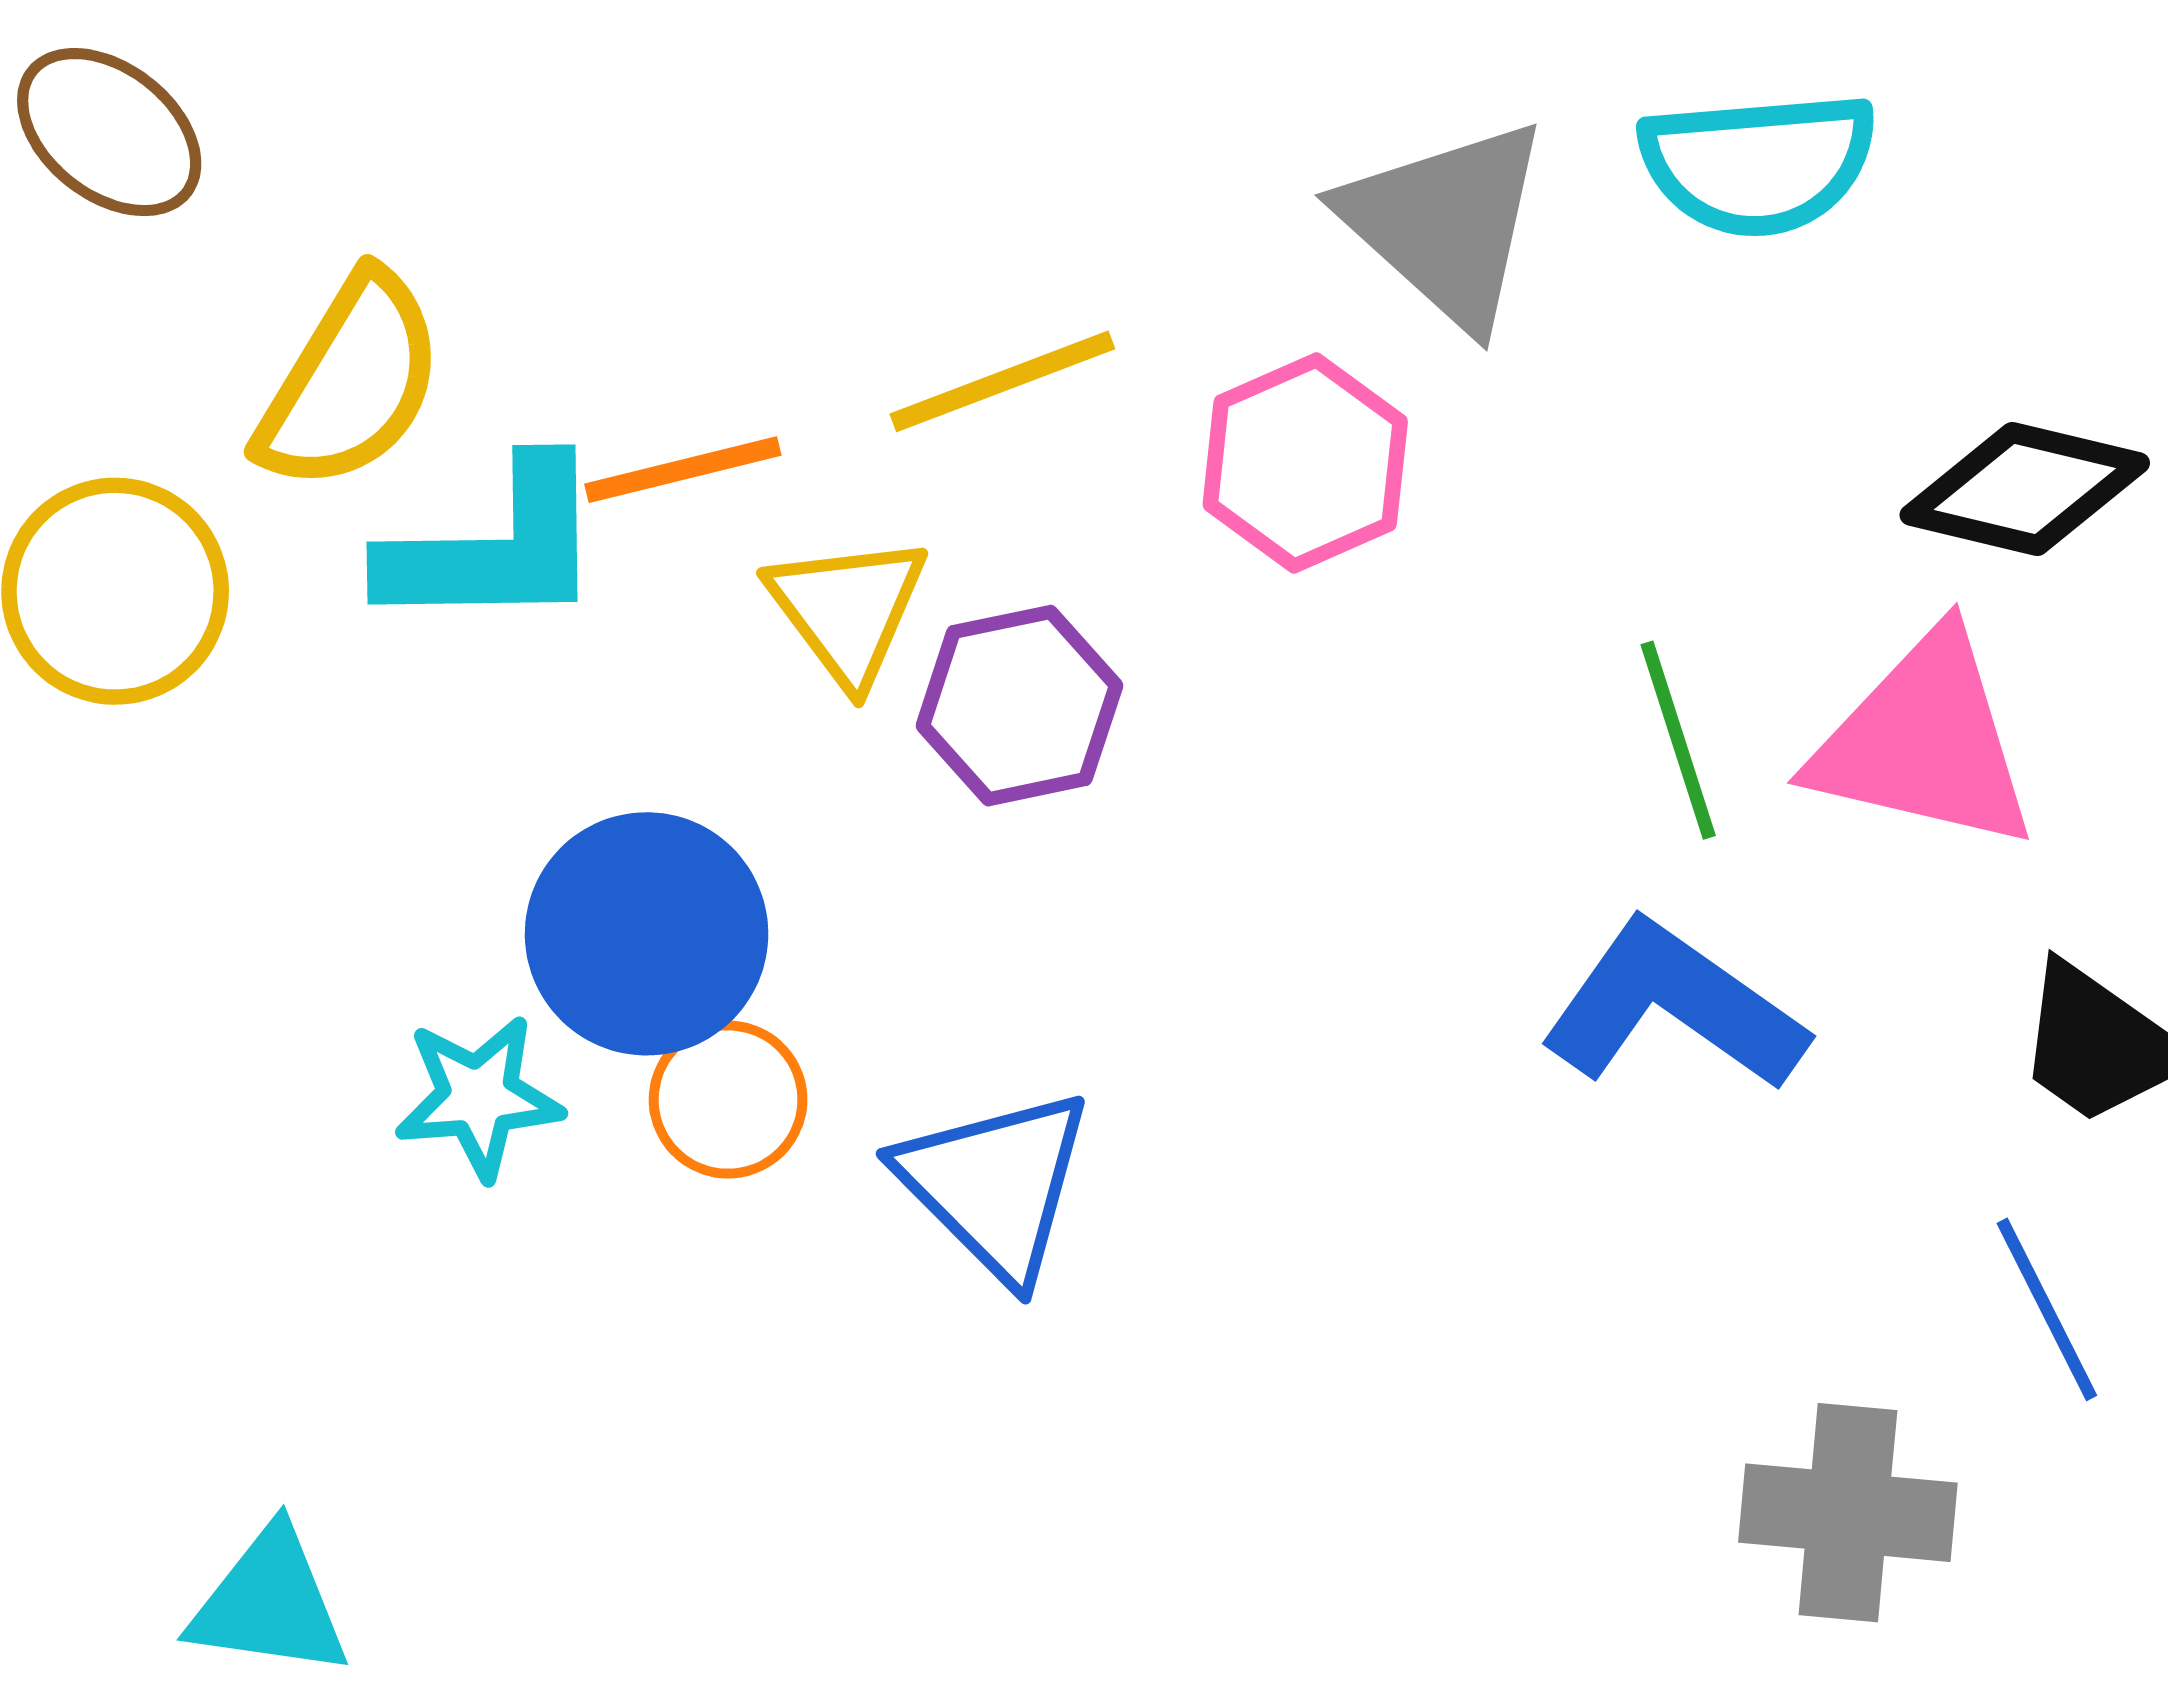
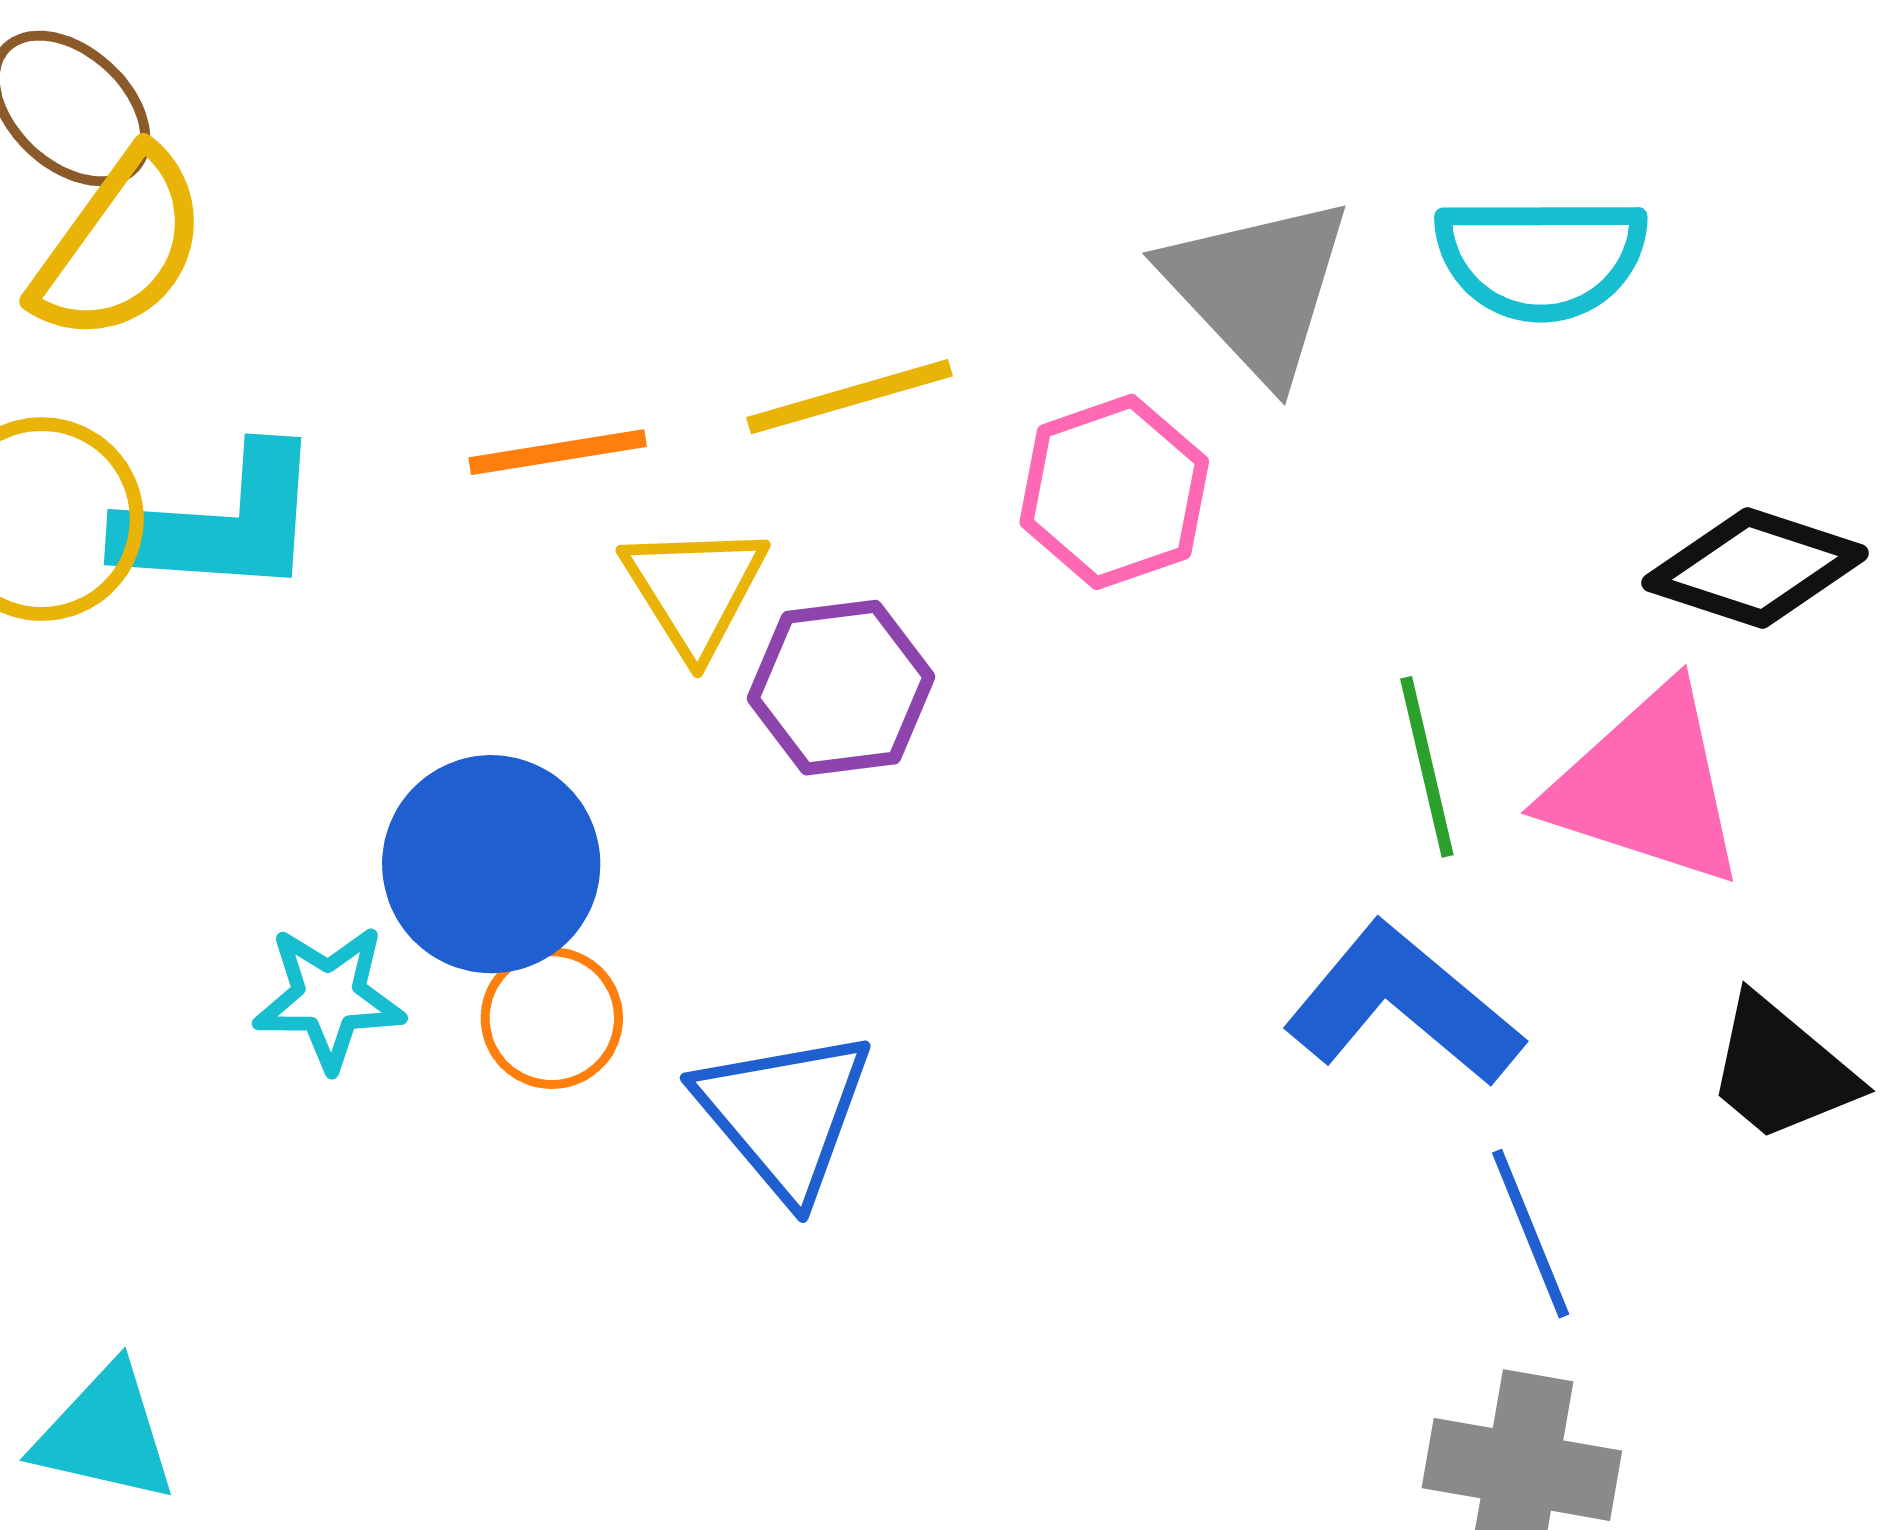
yellow semicircle: (351, 382) -> (120, 246), moved
cyan L-shape: (495, 547) -> (222, 523), moved
blue line: (2047, 1309) -> (1531, 1234), moved

